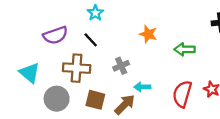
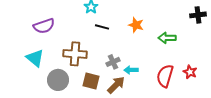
purple semicircle: (55, 35) -> (44, 26), moved
black line: (91, 40) -> (102, 27), moved, turned -32
gray cross: (121, 66) -> (113, 62), moved

